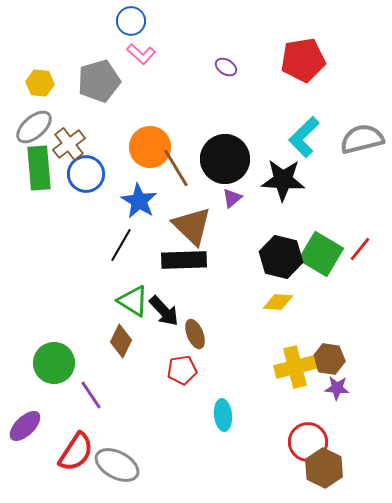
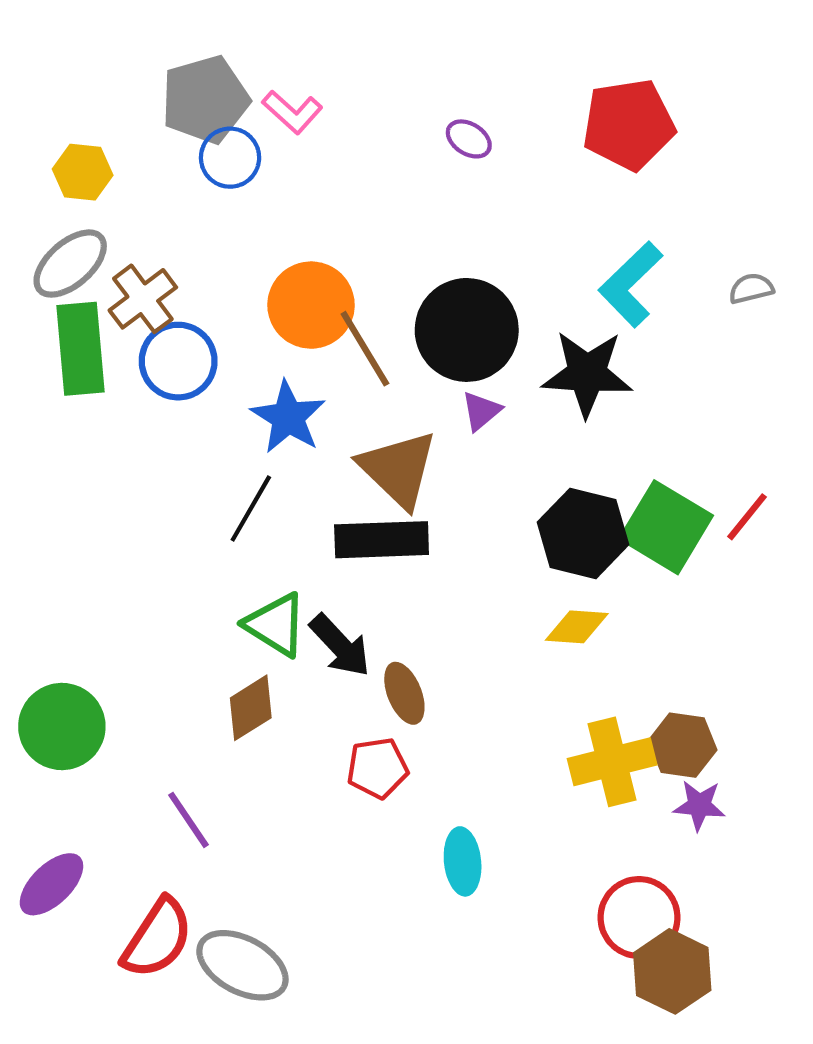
blue circle: (131, 21) -> (230, 158), moved
gray pentagon: (99, 81) -> (205, 100), moved
gray semicircle: (362, 139) -> (751, 288), size x0.5
brown diamond: (121, 341) -> (251, 708), turned 32
green circle: (54, 363) -> (62, 726), moved

